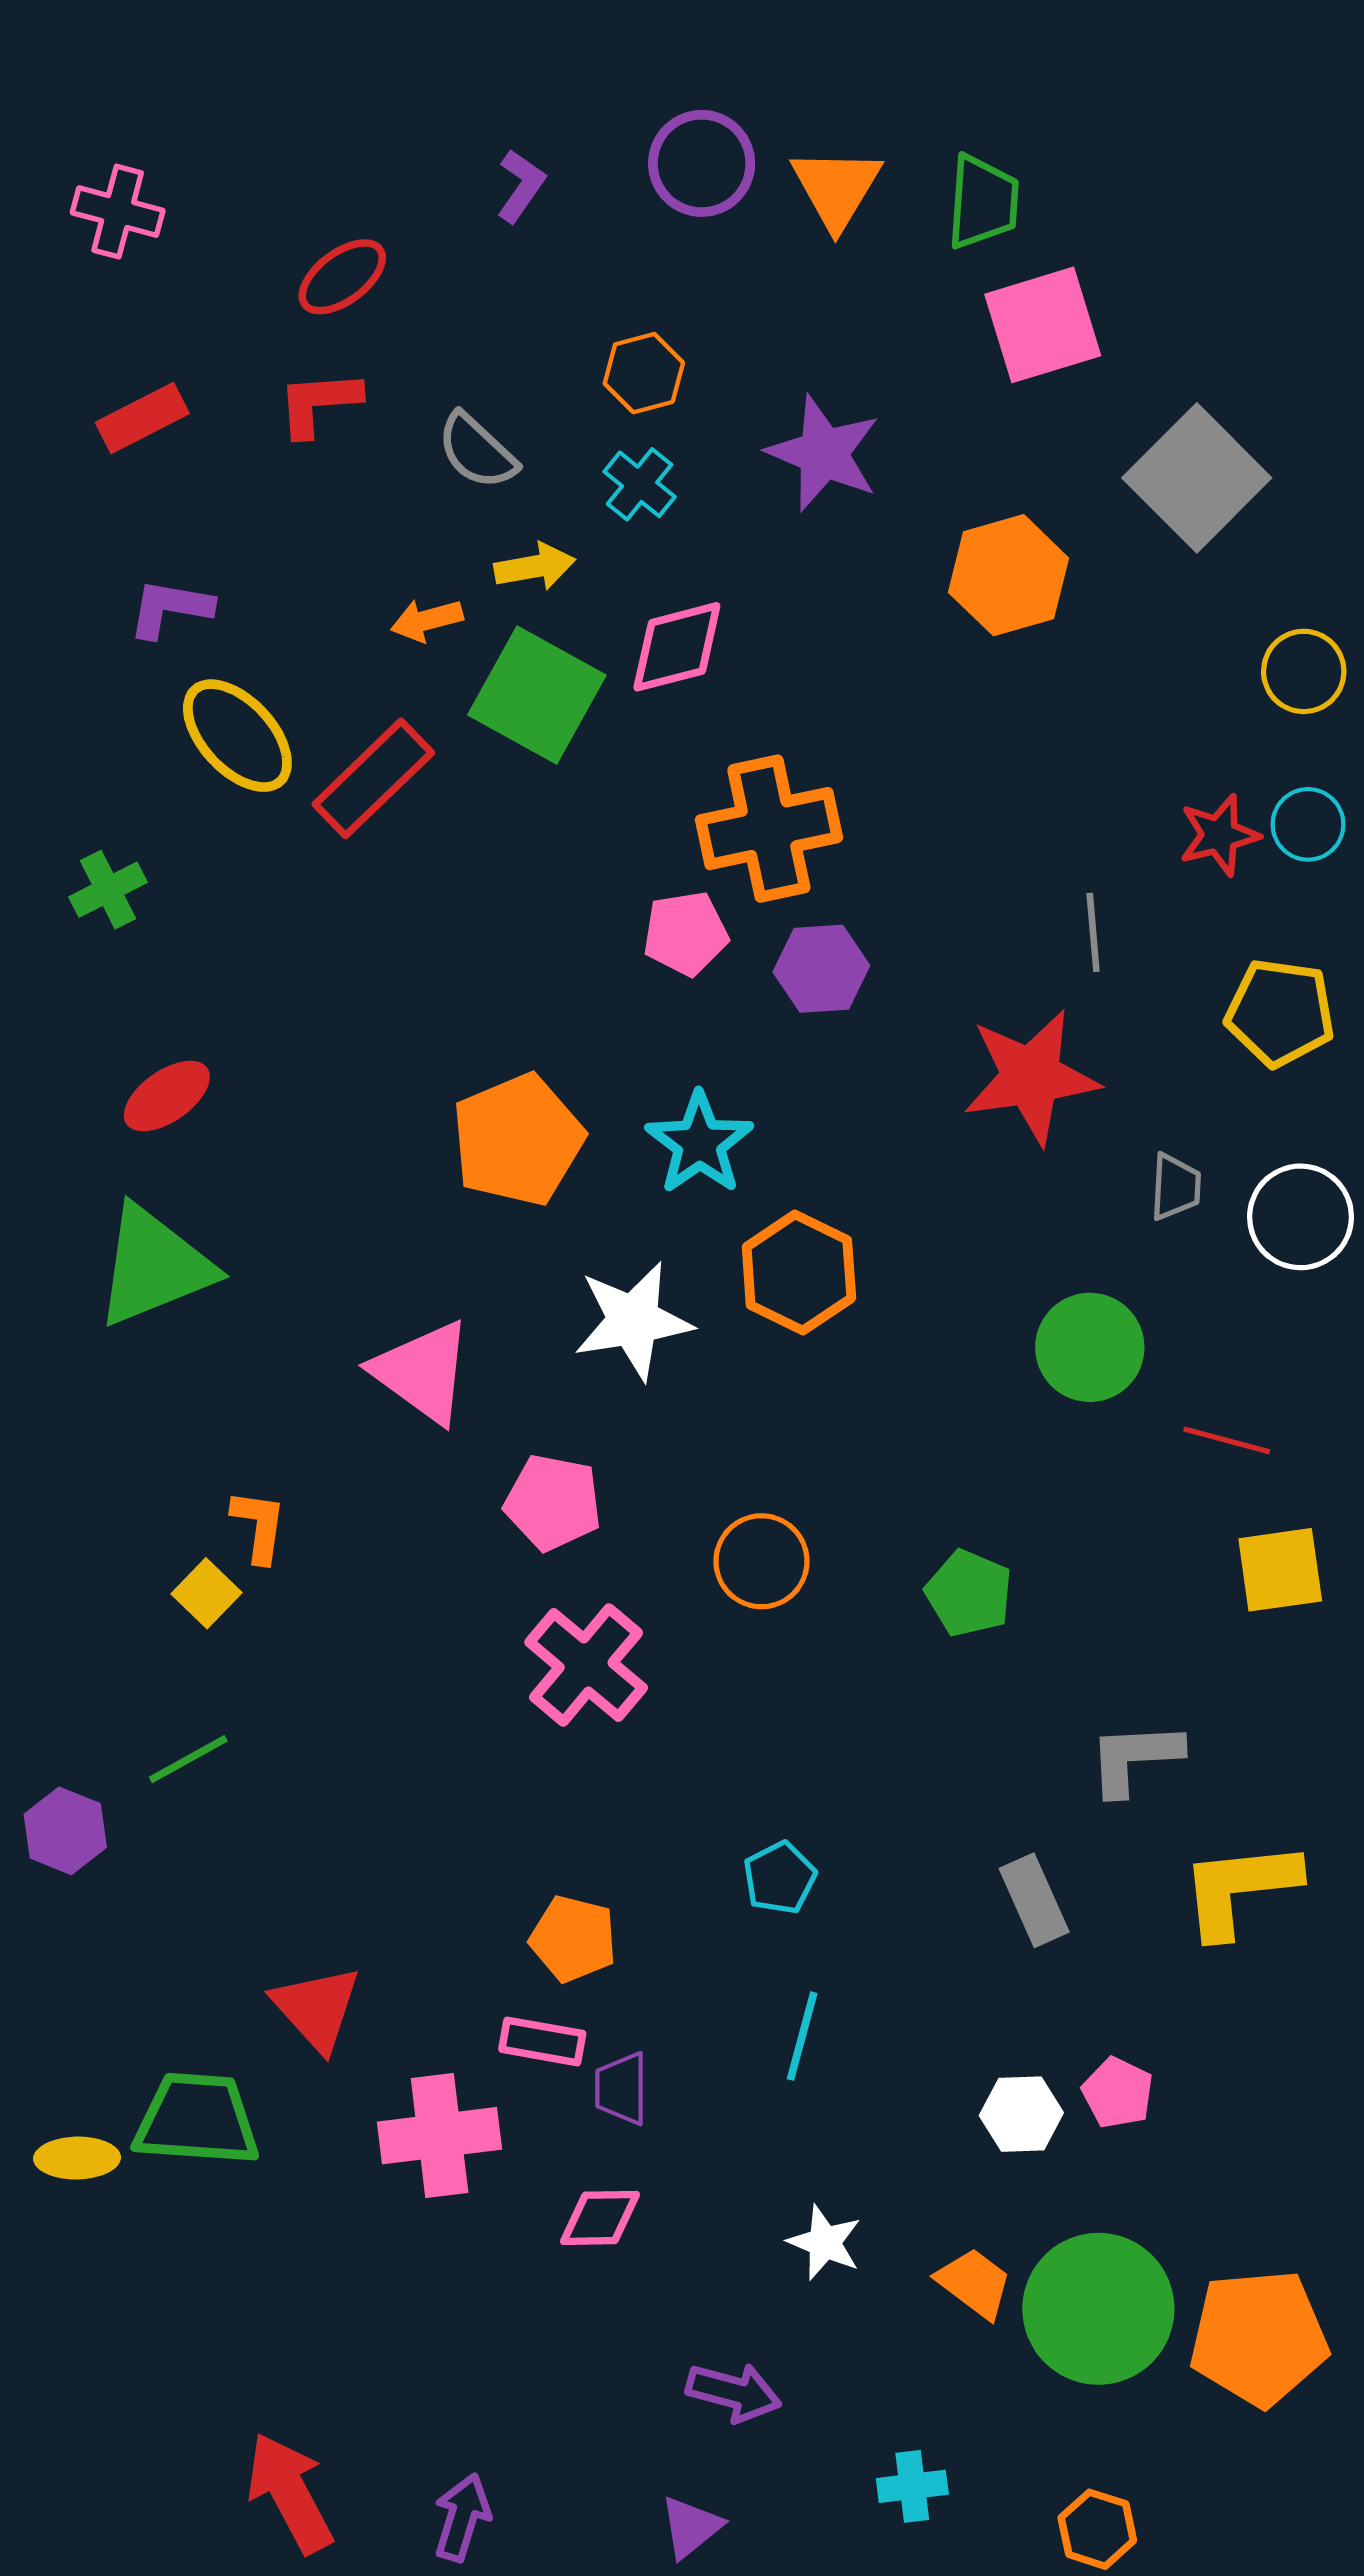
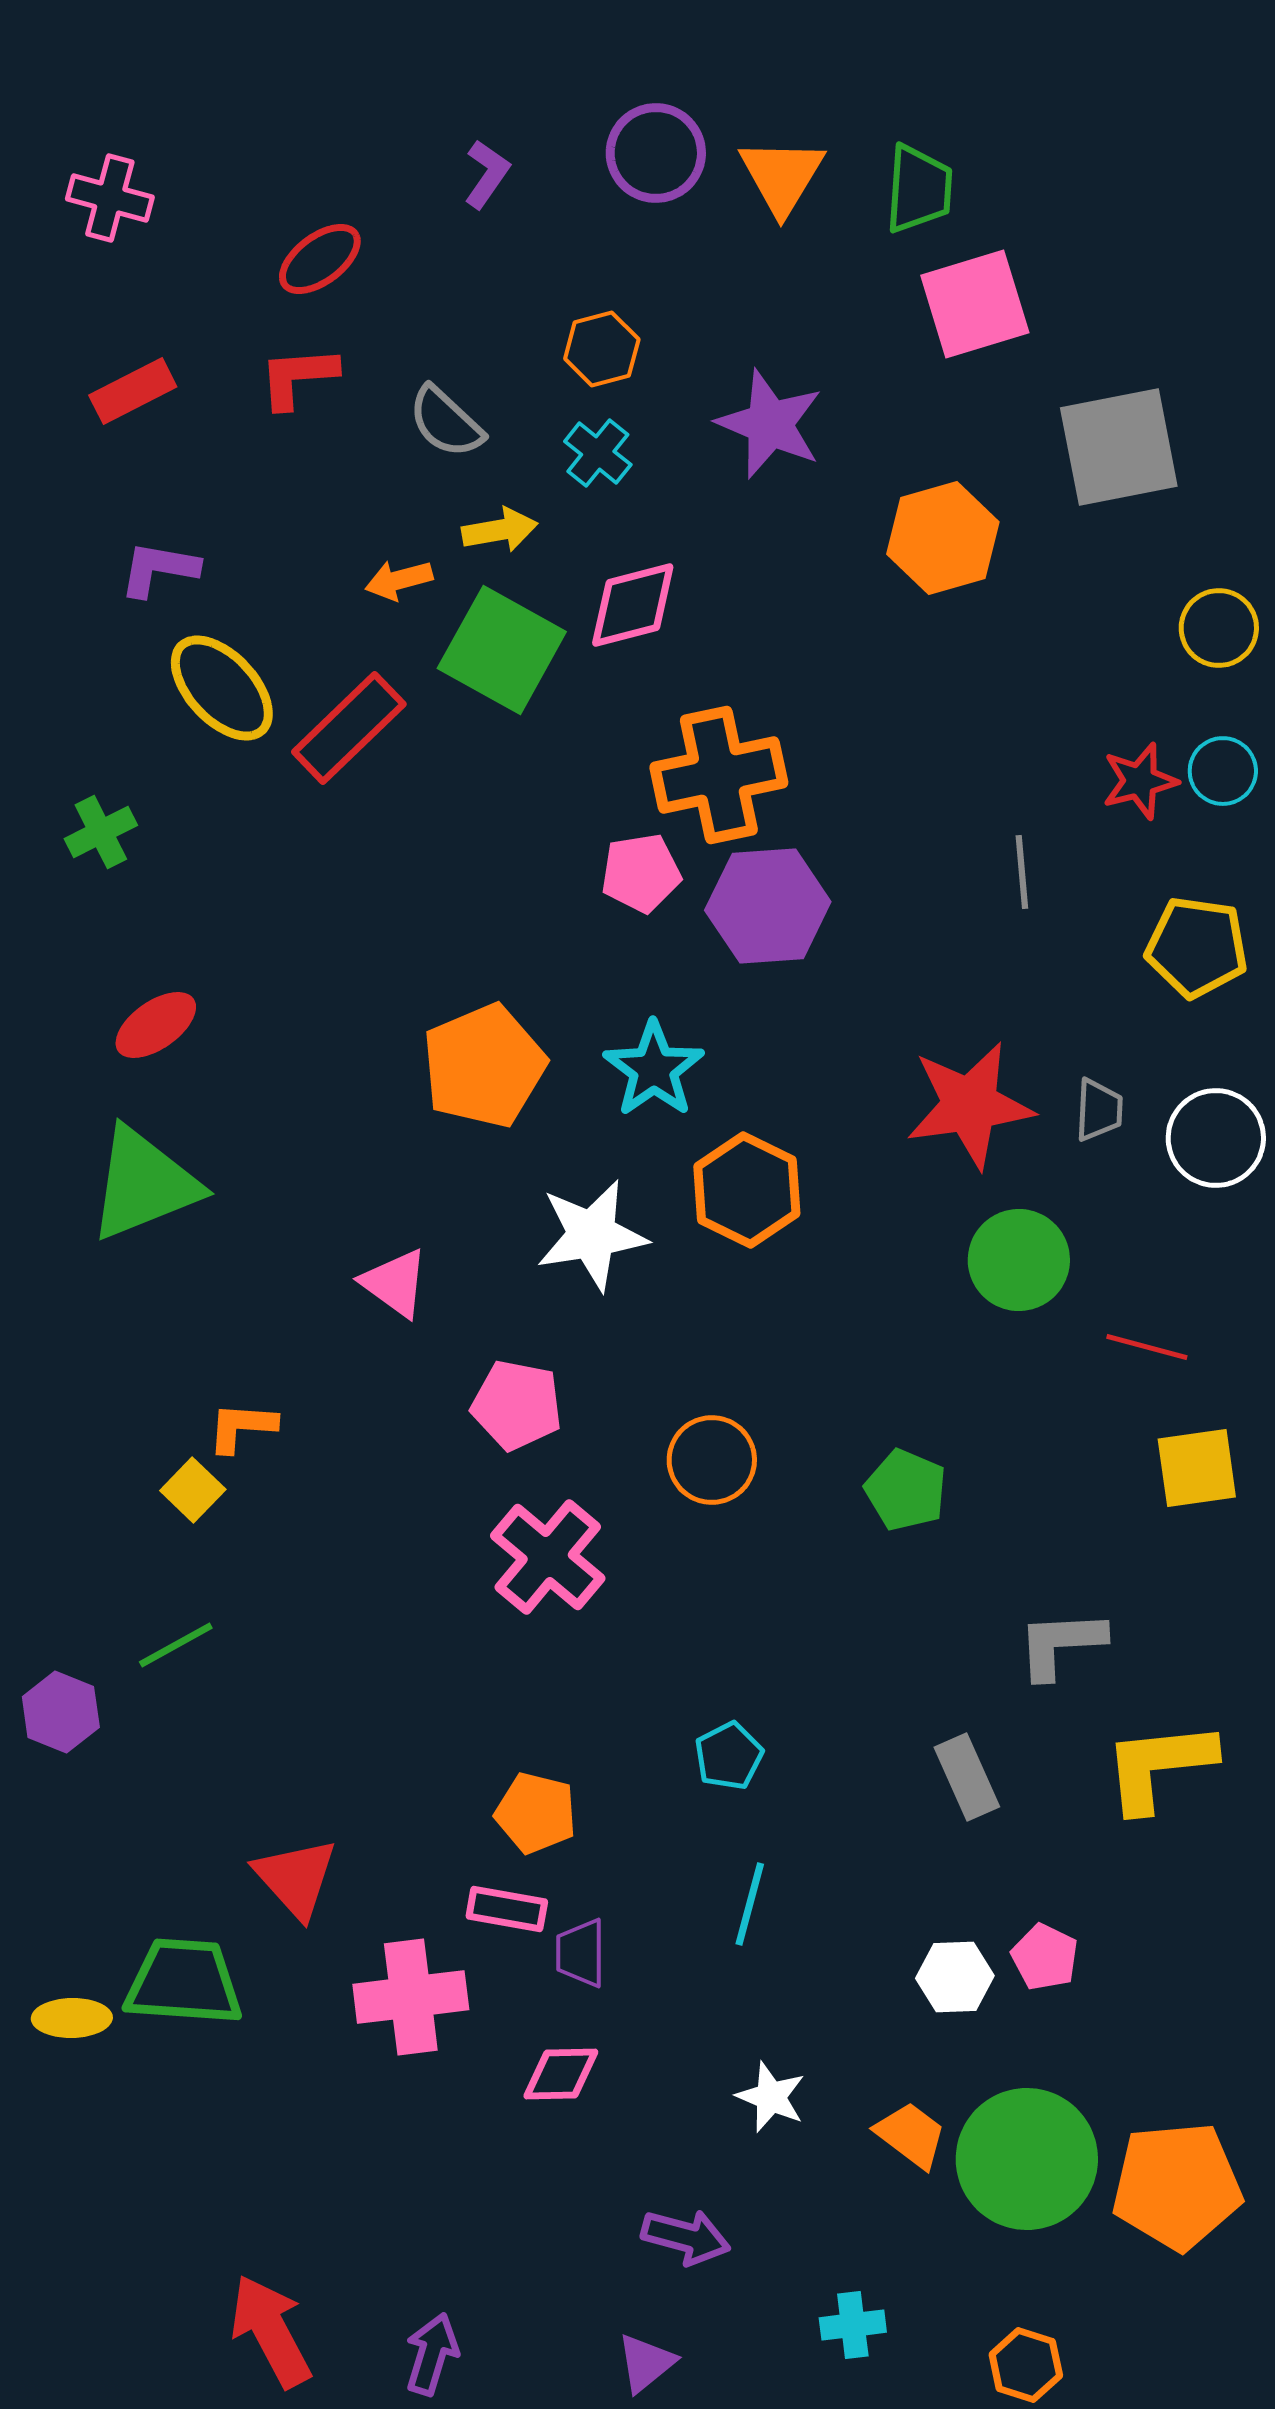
gray square: (1197, 478) -> (1119, 447), turned 34
purple hexagon: (821, 969) -> (768, 906), size x1.4
red star: (1031, 1077) -> (970, 1105), moved
pink triangle: (422, 1372) -> (395, 1283), size x0.7
orange L-shape: (259, 1526) -> (242, 1427), turned -94

